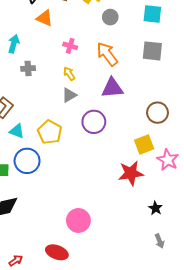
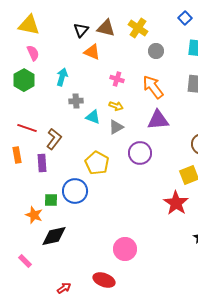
yellow arrow: (69, 74) -> (116, 106), turned 144
cyan triangle: (17, 131) -> (93, 117), moved
red star: (131, 173) -> (176, 203), turned -30

